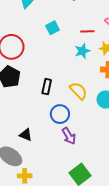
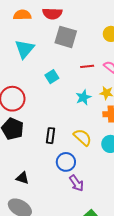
red line: (87, 31) -> (87, 66), moved
black triangle: (26, 135) -> (23, 178), moved

